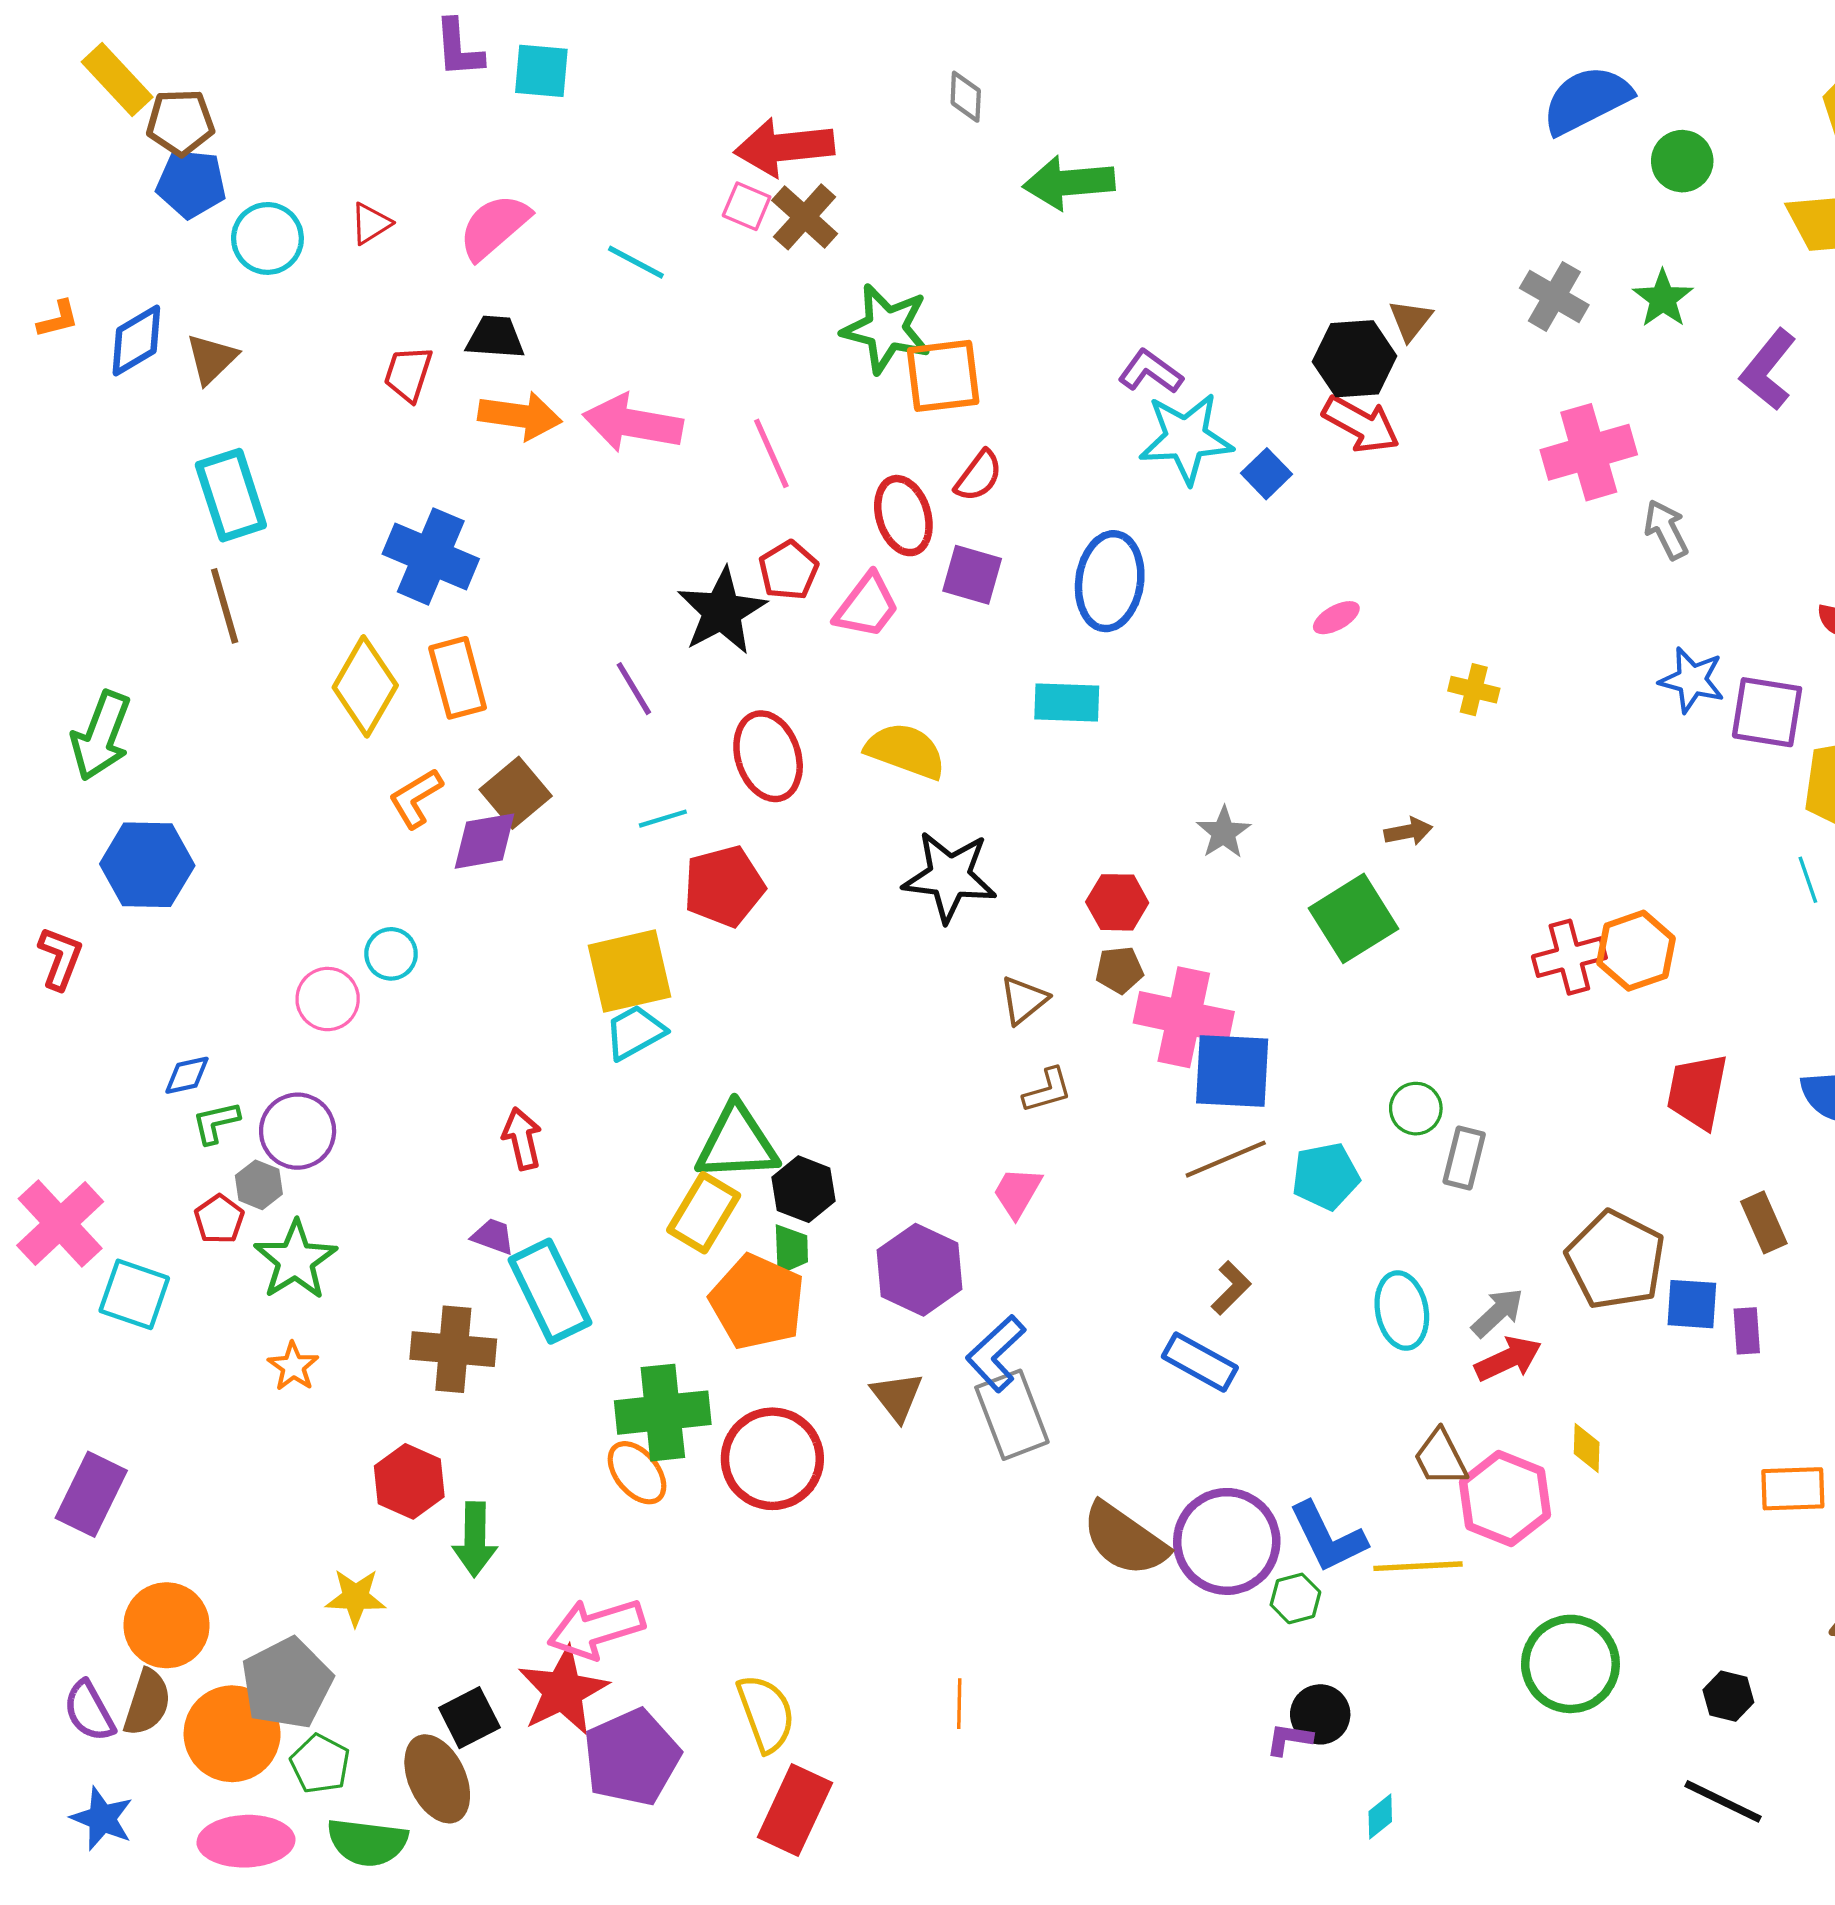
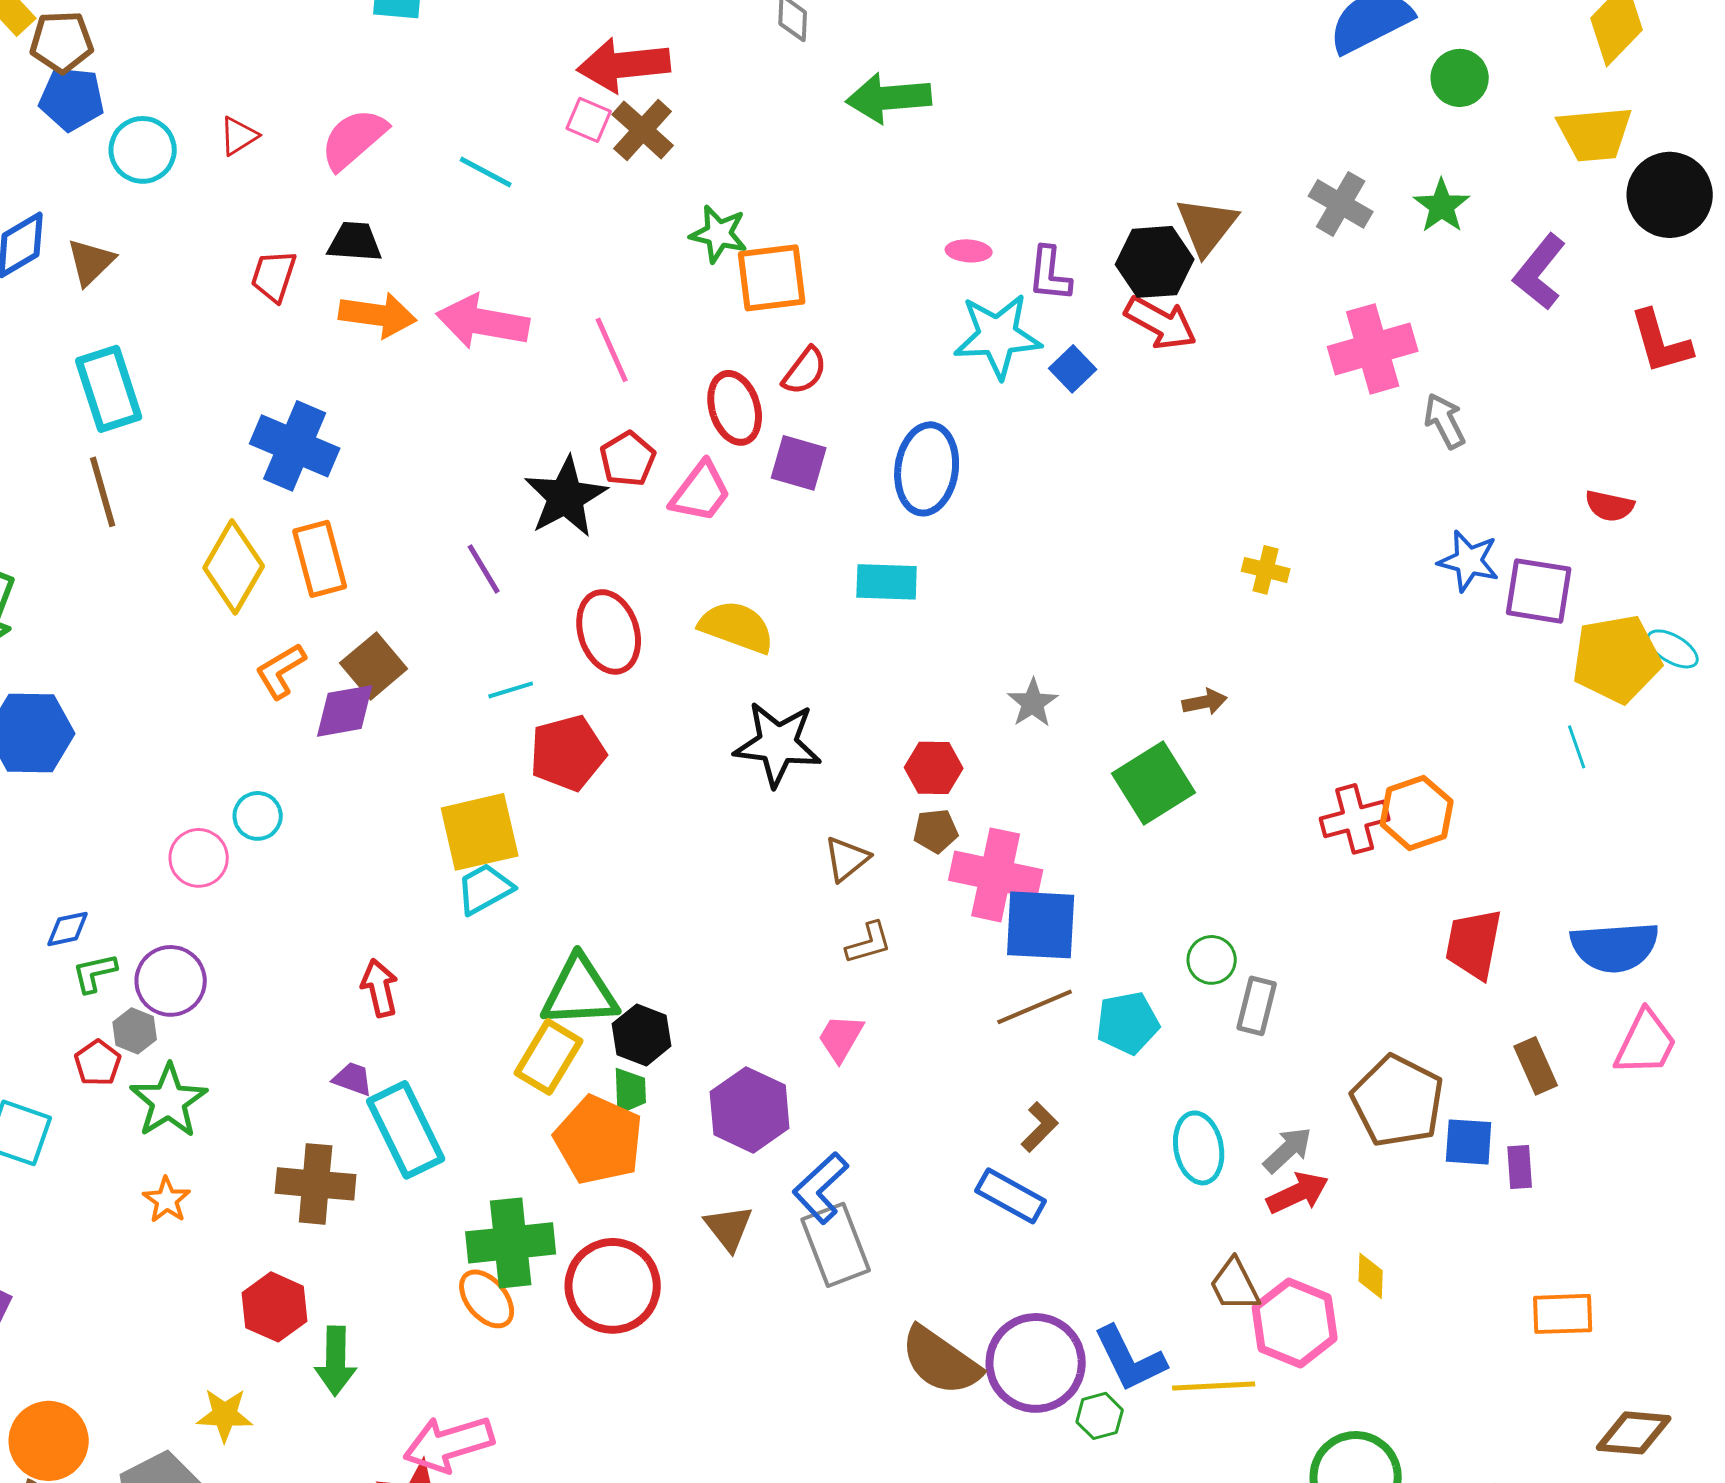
brown triangle: (1410, 320) -> (1207, 226), size x1.5
green star: (886, 329) -> (719, 234), size x0.7
purple L-shape: (1150, 372) -> (1050, 274), moved, turned -120
pink ellipse: (1336, 618) -> (969, 251), moved, turned 33

